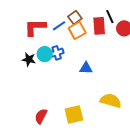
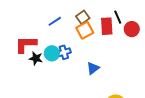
blue line: (59, 26) -> (55, 21), moved
red L-shape: (35, 27) -> (26, 44), moved
blue triangle: (86, 68) -> (93, 68), turned -40

